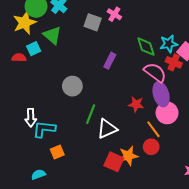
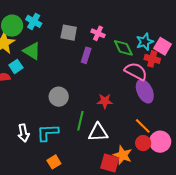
pink cross: (114, 14) -> (98, 33), moved
purple rectangle: (110, 61) -> (86, 55), moved
red star: (136, 104) -> (105, 101), moved
pink circle: (167, 113) -> (160, 142), moved
cyan L-shape: (44, 129) -> (48, 133), moved
white triangle: (107, 129) -> (98, 132), turned 30
orange star: (128, 156) -> (123, 155), turned -30

